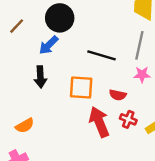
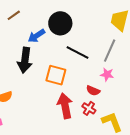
black circle: (60, 18) -> (60, 23), moved
black arrow: (40, 77) -> (25, 60), size x1.4
red semicircle: (118, 95) -> (93, 91), moved

